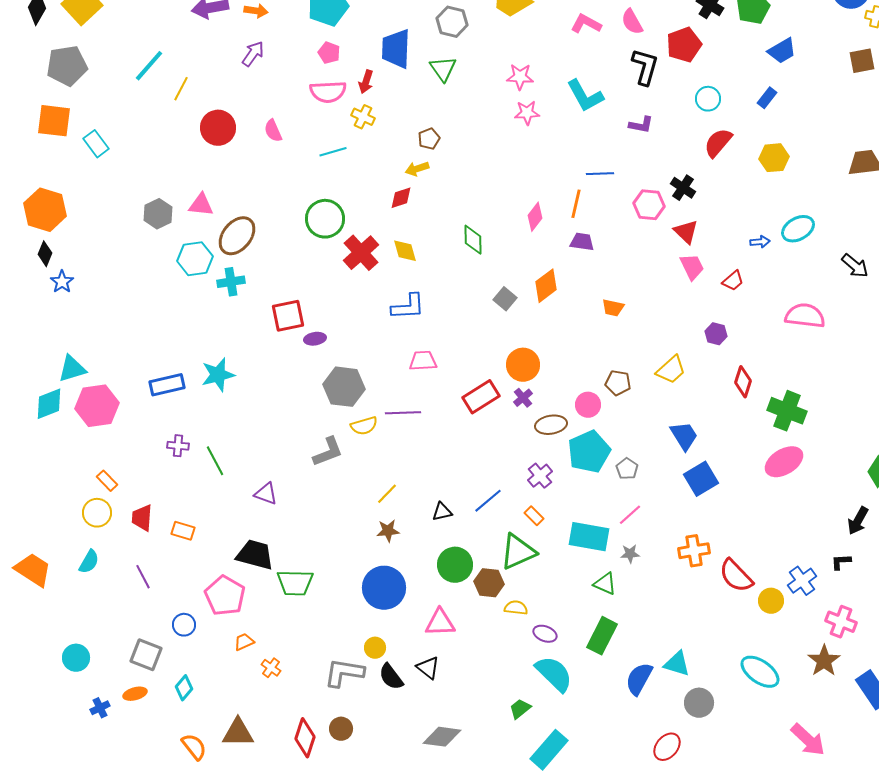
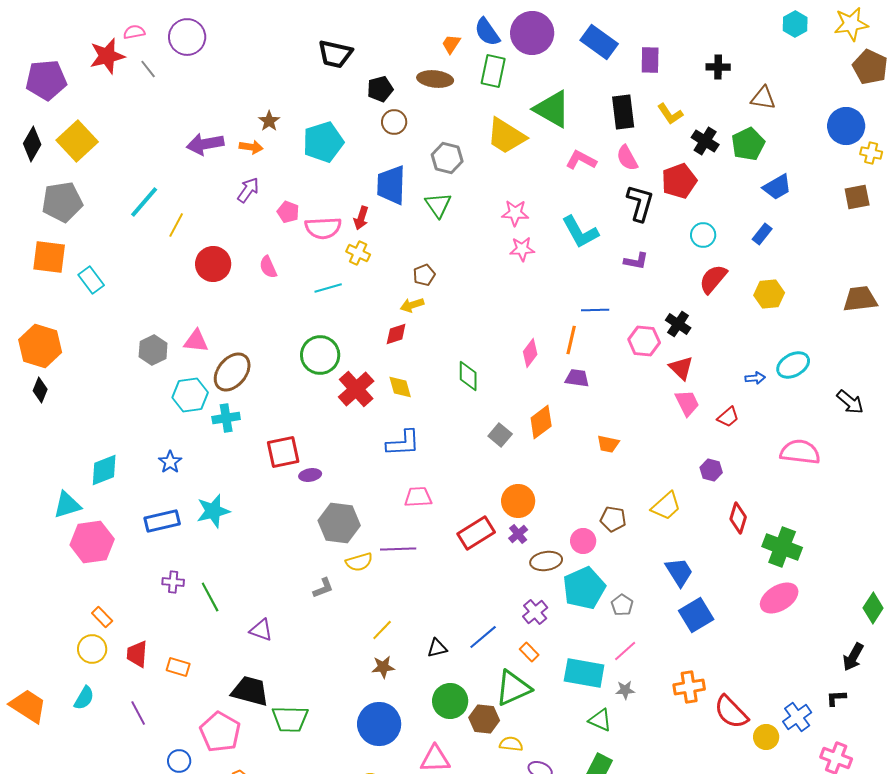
pink pentagon: (329, 53) -> (288, 212), moved
blue star: (62, 282) -> (170, 462), moved
cyan diamond: (49, 404) -> (104, 470), moved
gray L-shape: (328, 452) -> (323, 588), size x0.7

